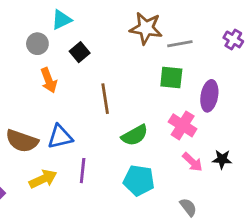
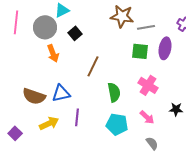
gray circle: (37, 44) -> (45, 27), size x1.5
purple ellipse: (209, 96) -> (165, 48), moved
brown line: (105, 99) -> (93, 66), turned 35
green semicircle: (135, 135) -> (114, 92), turned -72
pink arrow: (192, 162) -> (147, 117), moved

